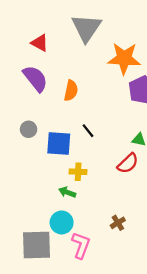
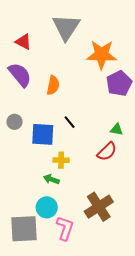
brown cross: (118, 223) -> (99, 207), size x2.0

